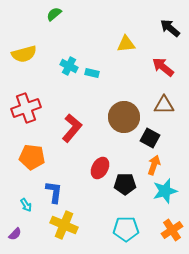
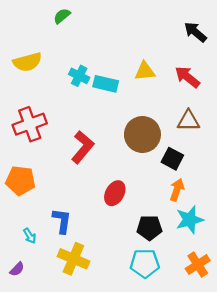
yellow triangle: (126, 44) -> (145, 71), moved
cyan rectangle: (92, 73) -> (106, 84), size x1.5
orange pentagon: (32, 157) -> (20, 181), moved
black pentagon: (125, 184) -> (149, 228), moved

